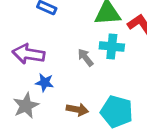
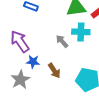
purple arrow: (29, 54) -> (20, 41), turned 50
brown arrow: (77, 110) -> (54, 71), moved, turned 49

